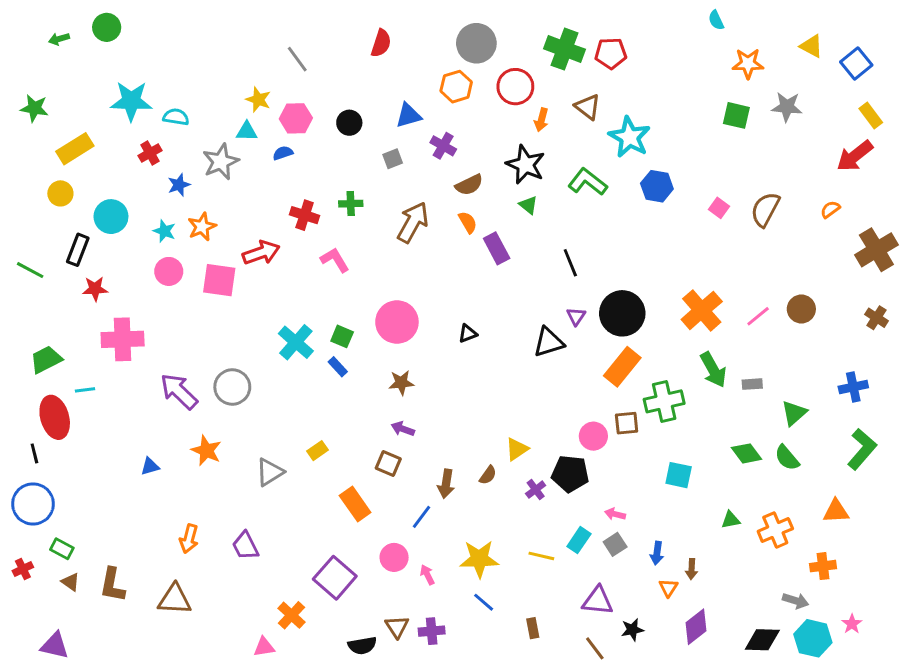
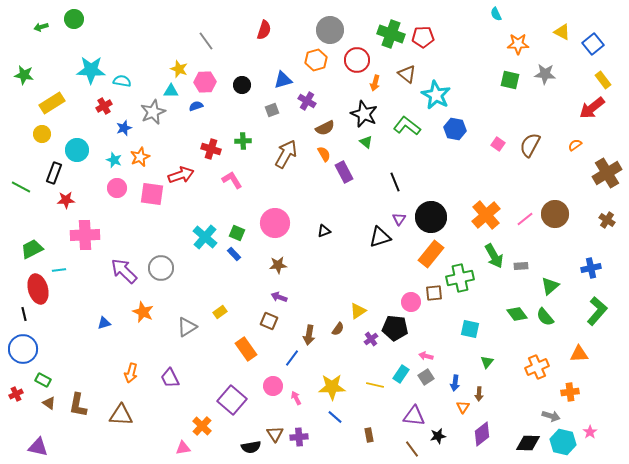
brown circle: (801, 309) -> (555, 214), size x1.4
green triangle: (731, 520) -> (487, 362), moved, turned -40

